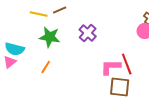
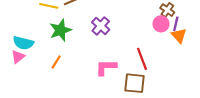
green star: (50, 37) -> (60, 30), turned -30
pink L-shape: (111, 67) -> (106, 67), moved

